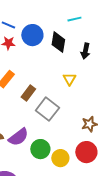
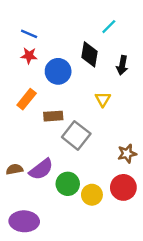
cyan line: (74, 19) -> (109, 27), turned -32
blue circle: (32, 35) -> (58, 71), moved
brown rectangle: (28, 93) -> (53, 116), turned 49

